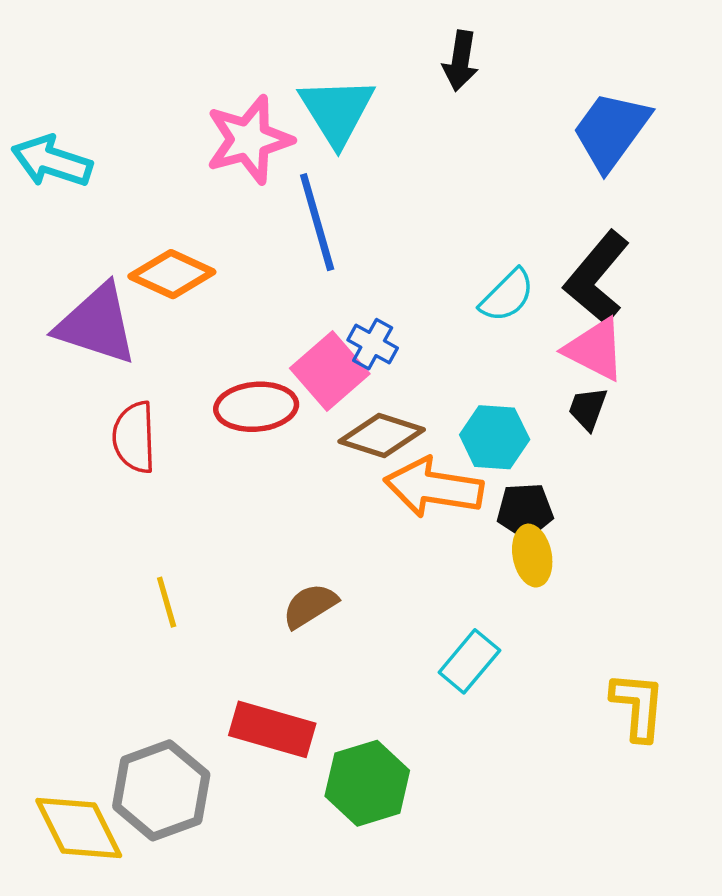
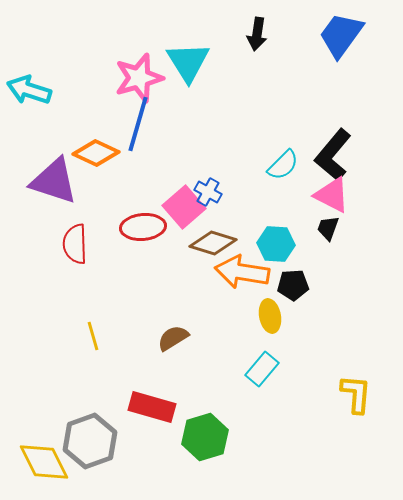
blue trapezoid: (611, 131) -> (341, 35), moved
blue line: (317, 222) -> (138, 124), moved, turned 32
yellow ellipse: (532, 556) -> (270, 316), moved

